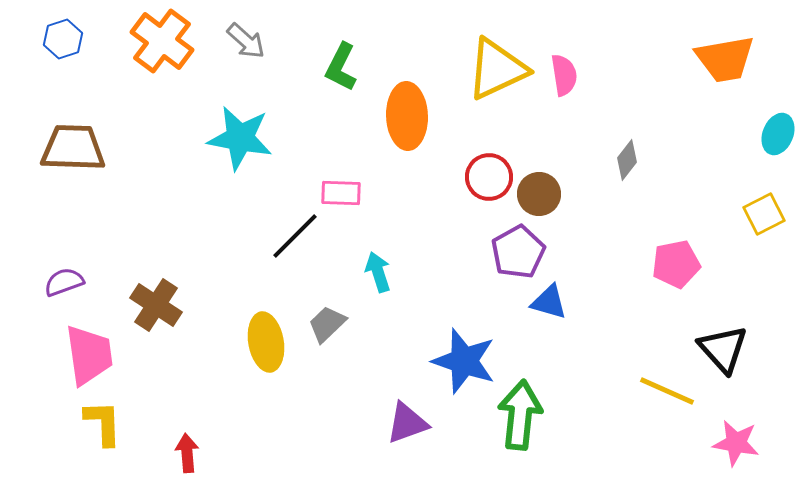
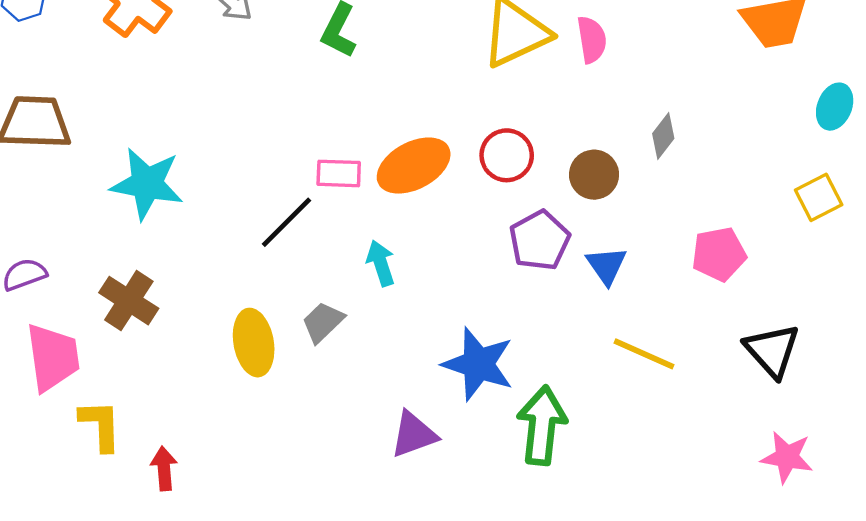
orange ellipse: (407, 116) -> (414, 166), moved, turned 64
cyan star: (240, 138) -> (147, 184), moved
brown circle: (539, 194) -> (594, 175), moved
blue triangle: (549, 302) -> (607, 265), moved, turned 39
yellow line: (667, 391) -> (644, 354), moved
yellow L-shape: (103, 423) -> (100, 425), moved

